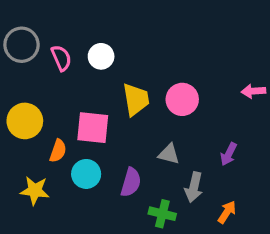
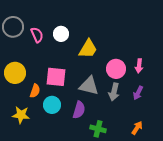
pink arrow: (253, 91) -> (139, 66), moved, turned -80
yellow trapezoid: (136, 99) -> (88, 49), moved, turned 40
pink circle: (182, 99) -> (116, 69), moved
gray triangle: (169, 154) -> (89, 86), moved, size x1.5
gray arrow: (194, 187) -> (114, 92), moved

